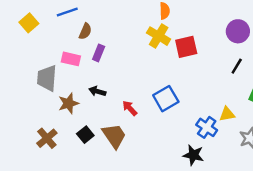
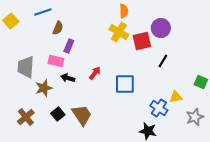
purple circle: (238, 31) -> (161, 28), moved
pink rectangle: (71, 59) -> (56, 61), moved
black line: (237, 66) -> (163, 61), moved
blue square: (166, 99) -> (125, 84), turned 30
red arrow: (130, 108) -> (95, 73), moved, turned 80

